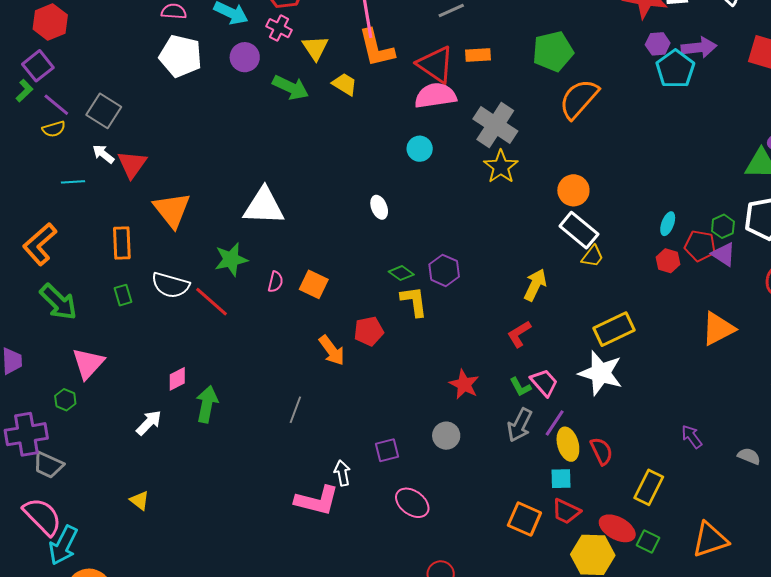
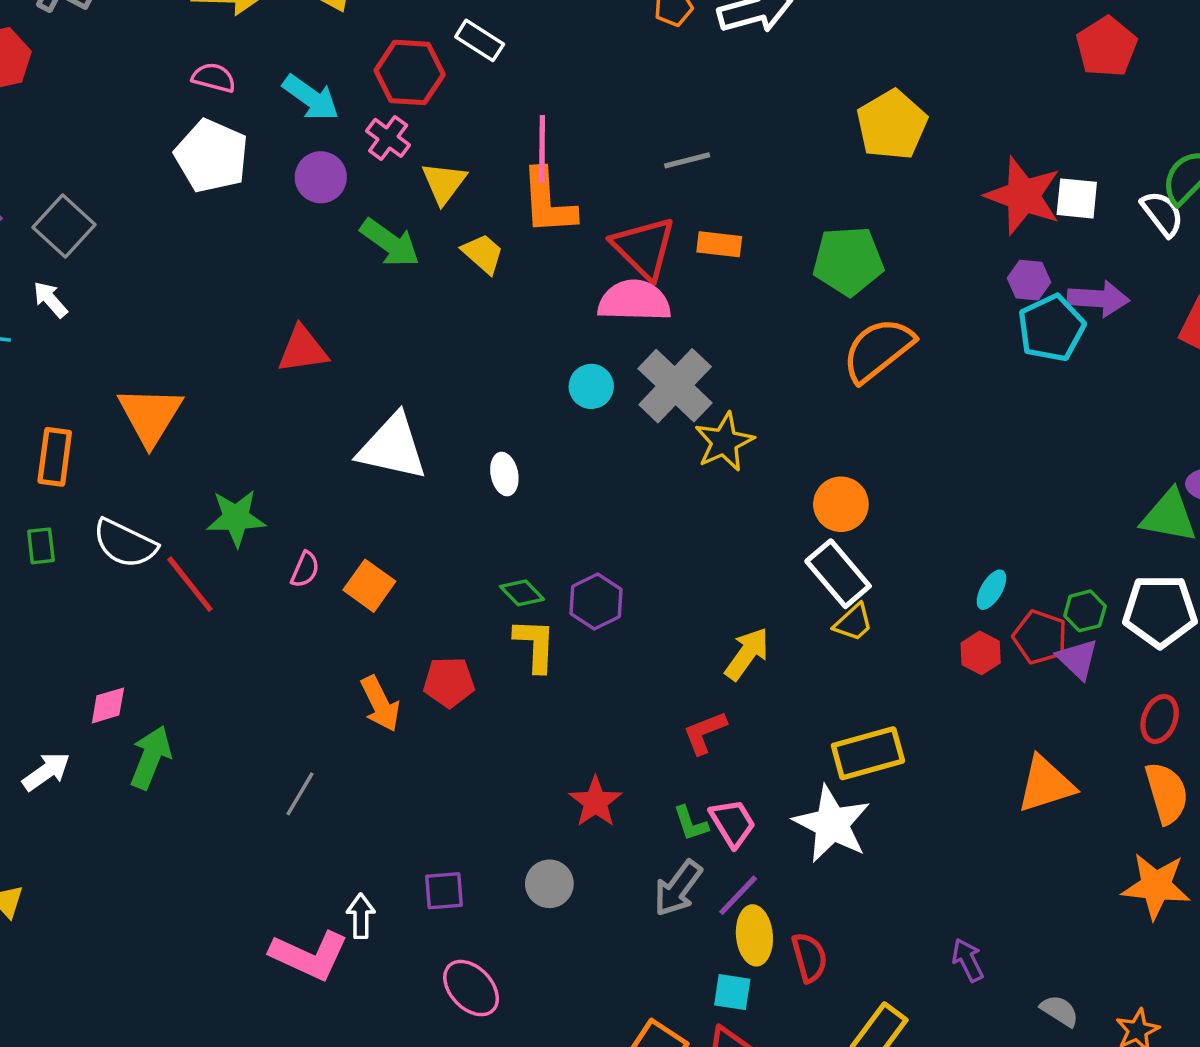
gray cross: (495, 125) -> (675, 386), moved
red triangle: (132, 164) -> (303, 350), moved, turned 36
white triangle: (264, 206) -> (392, 447), moved

